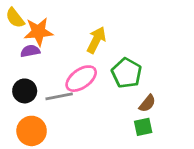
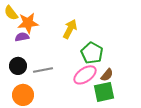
pink ellipse: (81, 79) -> (85, 75), moved
green square: (143, 127) -> (104, 92), size x1.5

